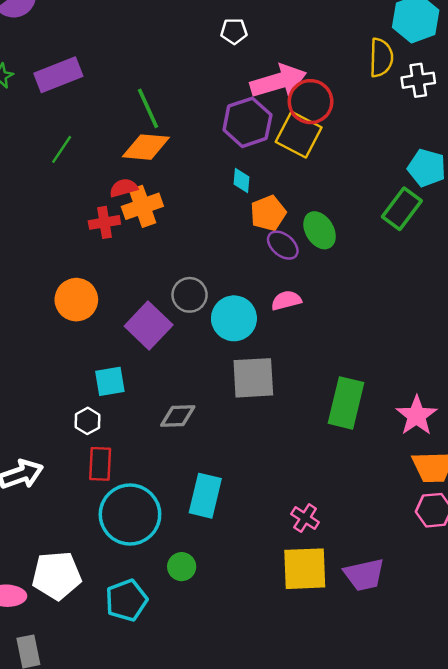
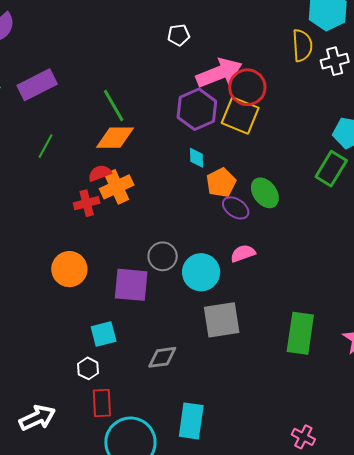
purple square: (149, 326) -> (131, 285), turned -33
pink cross: (305, 518) -> (303, 437), moved

